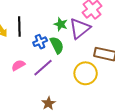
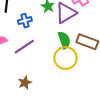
green semicircle: (57, 45) -> (64, 40), moved

